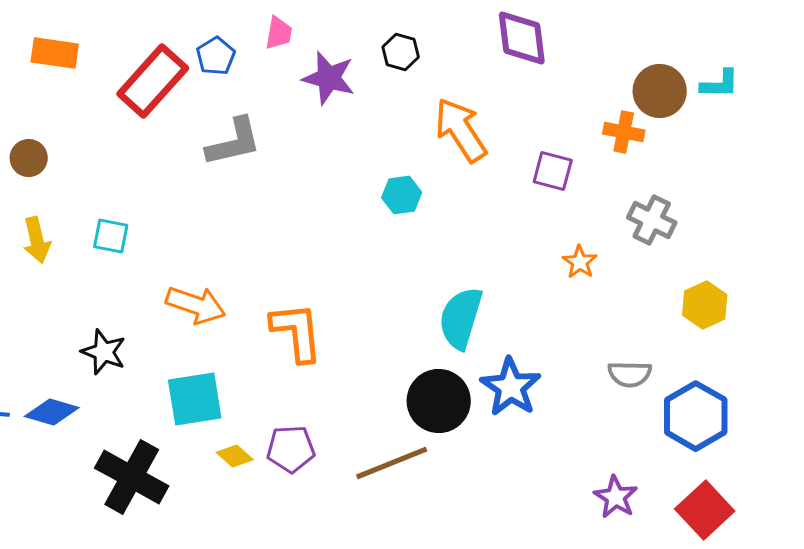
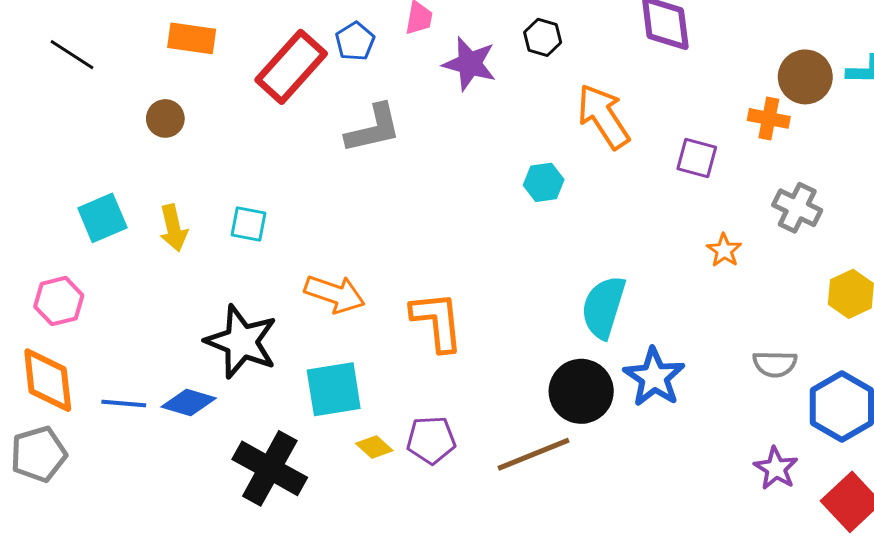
brown circle: (29, 158) -> (165, 118), moved
black star: (104, 352) -> (241, 342), size x1.6
purple star: (616, 497) -> (776, 468), moved

